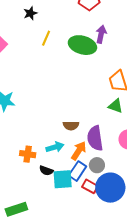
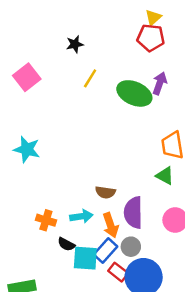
orange arrow: (79, 151) -> (111, 225), turned 120

